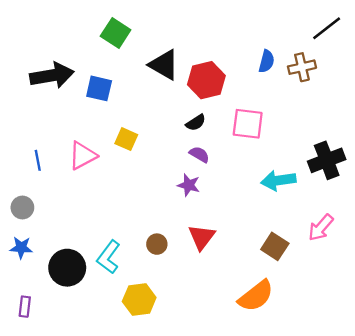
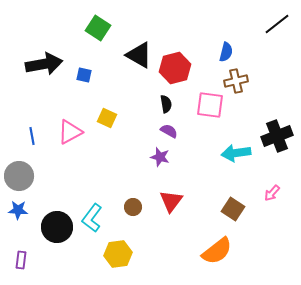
brown cross: (302, 67) -> (236, 81), moved
blue square: (99, 88) -> (84, 75), size x0.7
black semicircle: (196, 123) -> (166, 104), turned -66
gray circle: (22, 208) -> (19, 176), size x1.5
pink arrow: (321, 228) -> (272, 193), size x0.7

